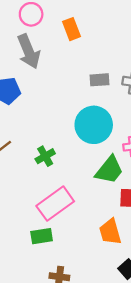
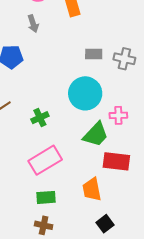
gray arrow: (29, 51) -> (33, 24), size x0.6
green rectangle: (42, 236) -> (46, 197), moved

